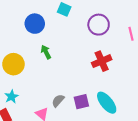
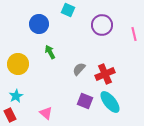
red cross: (102, 61) -> (105, 74), moved
gray semicircle: (58, 101) -> (79, 69), moved
purple square: (81, 102) -> (85, 101), turned 35

